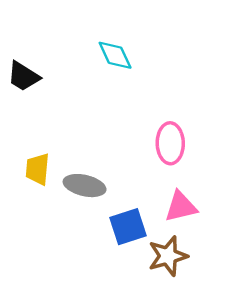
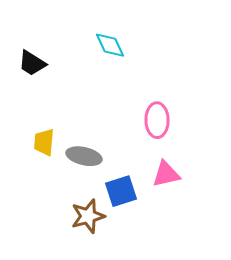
brown star: (168, 256) -> (88, 216), moved

